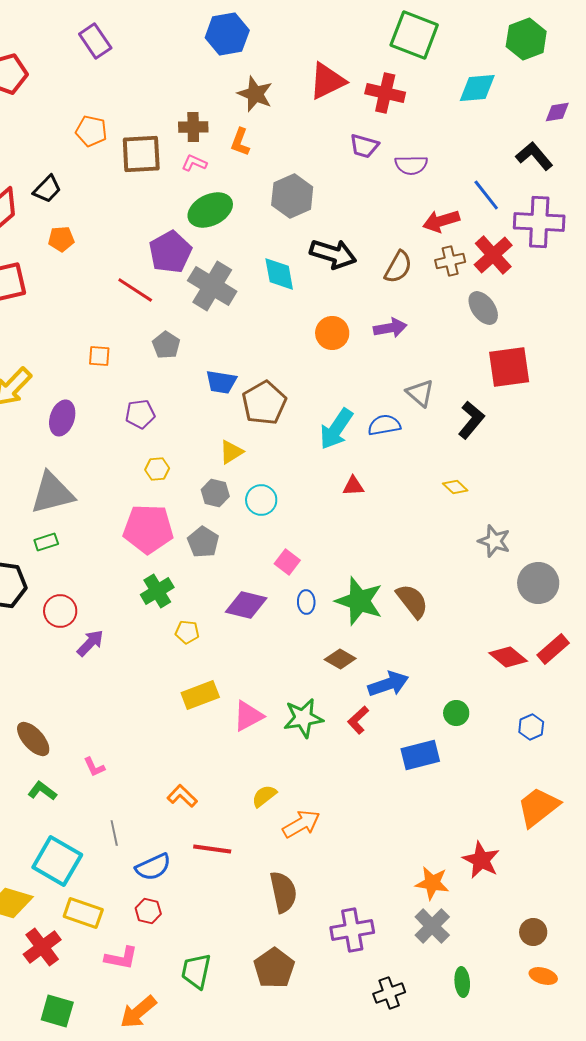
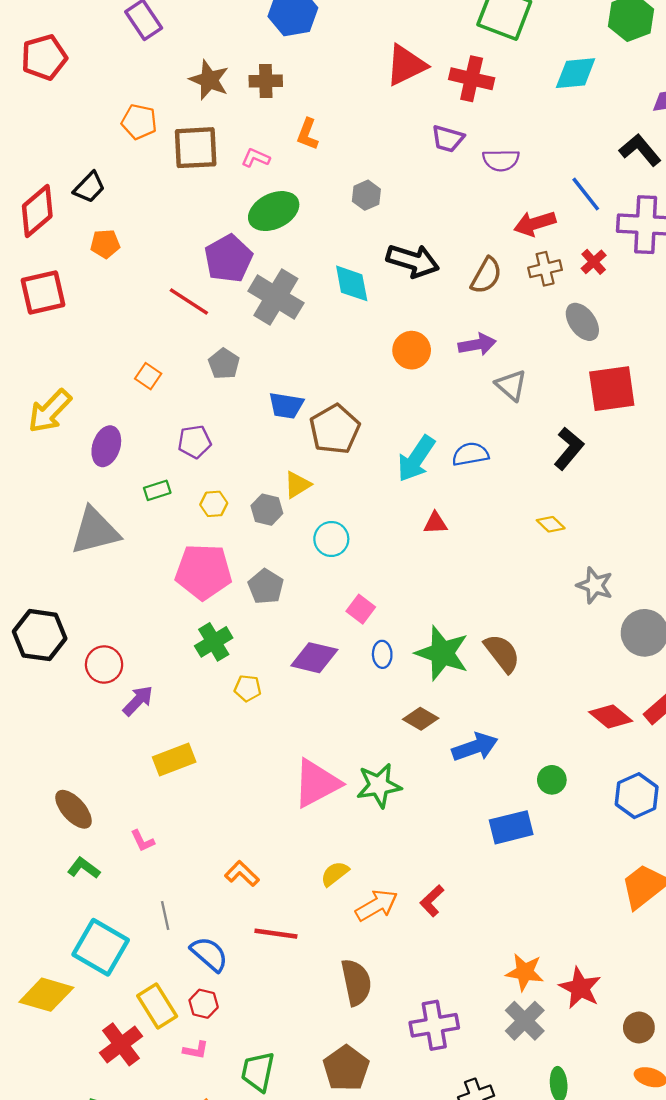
brown star: (255, 94) -> (209, 80), moved
brown cross: (193, 127) -> (266, 81), moved
gray hexagon: (292, 196) -> (366, 195), size x0.6
red cross: (493, 255) -> (594, 262), size x0.6
orange square: (99, 356) -> (148, 376), turned 30
gray triangle: (420, 393) -> (511, 385), moved
gray hexagon: (215, 493) -> (267, 510), moved
green rectangle: (46, 542) -> (157, 490), moved
yellow rectangle: (200, 695) -> (174, 759), moved
pink triangle: (248, 716) -> (317, 783), size x1.4
red L-shape: (358, 720) -> (432, 901), moved
blue hexagon: (531, 727) -> (637, 796), size x1.5
red star: (481, 860) -> (580, 988), moved
blue semicircle: (153, 867) -> (209, 954), turned -114
yellow rectangle: (83, 913) -> (157, 1006), moved, turned 39
red cross: (42, 947) -> (121, 1044), moved
pink L-shape: (121, 958) -> (196, 1050), moved, size x0.7

